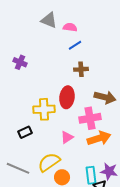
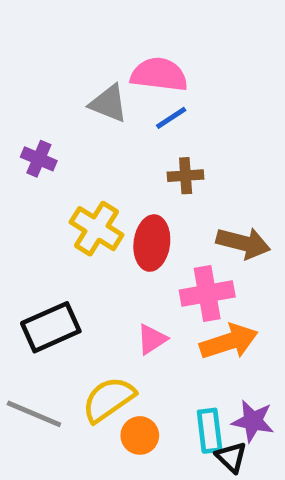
gray triangle: (49, 20) -> (109, 103), moved
pink semicircle: (70, 27) -> (159, 75), size x1.6
yellow cross: (44, 109) -> (96, 229), moved, turned 35
black rectangle: (25, 132) -> (51, 327), size x1.6

